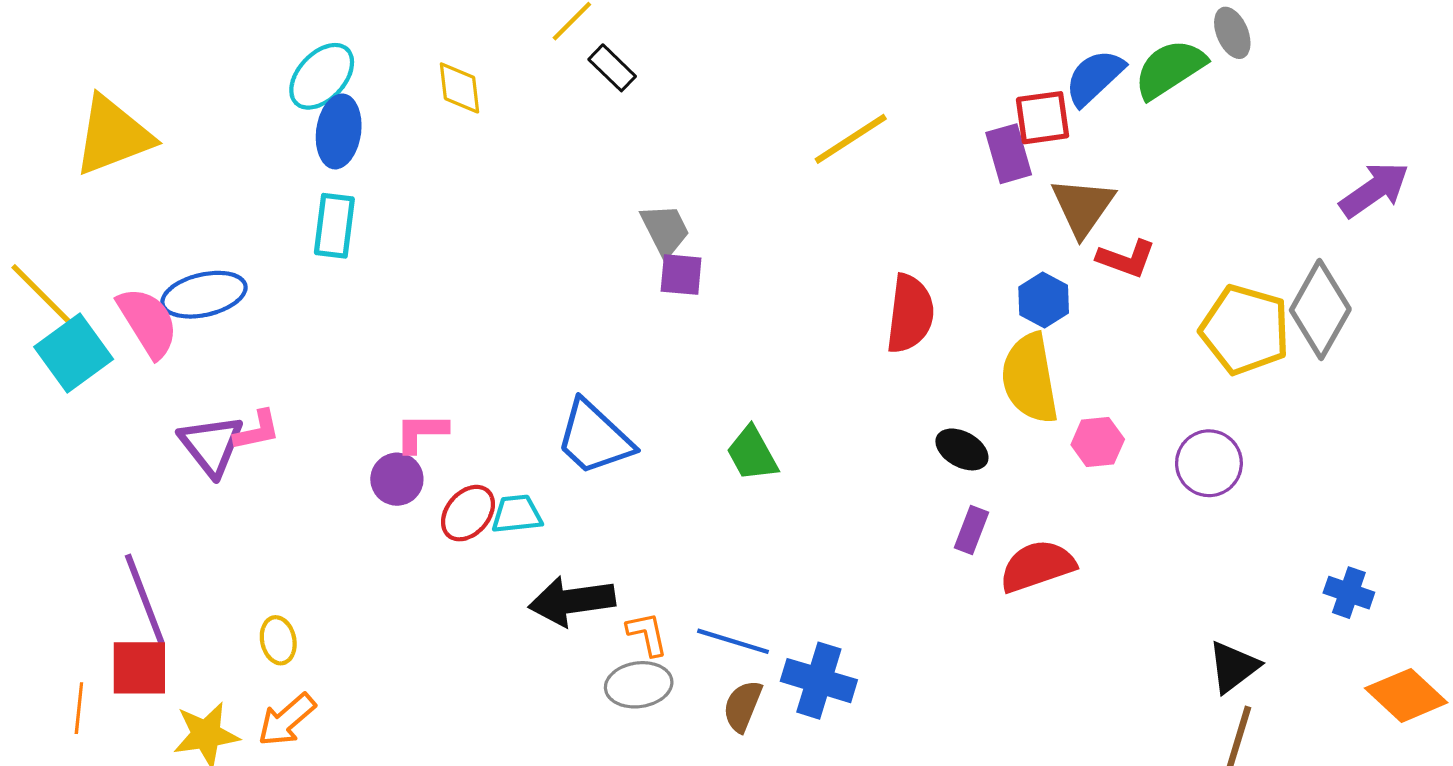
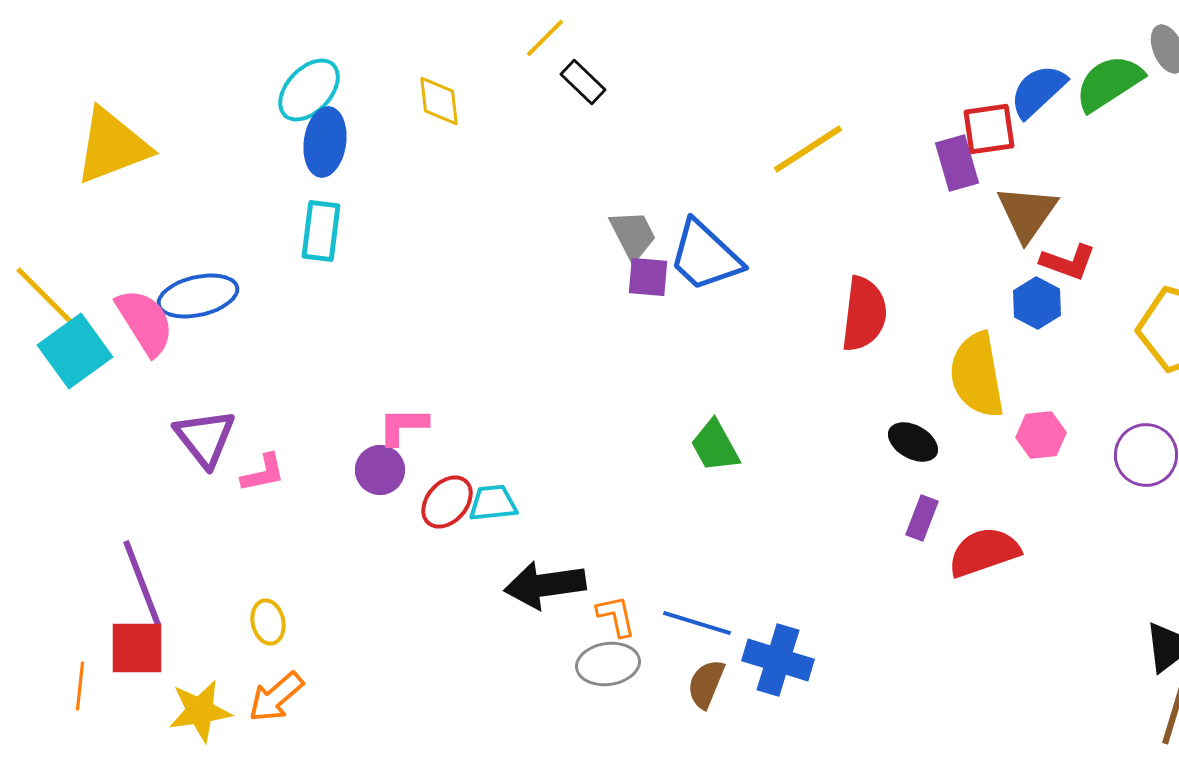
blue hexagon: (1044, 300) -> (1037, 303), moved
pink L-shape: (257, 430) -> (263, 473), moved
blue trapezoid: (594, 438) -> (705, 256), moved

